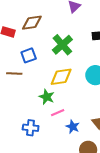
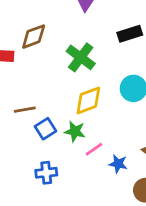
blue square: (29, 55) -> (45, 129), moved
blue cross: (31, 128) -> (46, 173), moved

